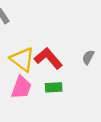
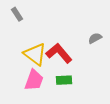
gray semicircle: (88, 57) -> (95, 38), moved, turned 32

